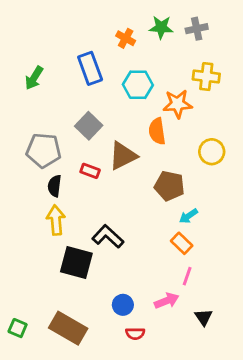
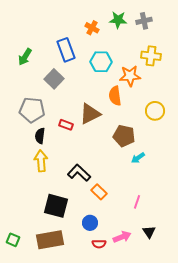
gray square: (89, 126) -> (54, 79), moved
orange rectangle: (182, 243) -> (99, 192), moved
black square: (76, 262) -> (56, 206), moved
pink arrow: (167, 301) -> (122, 237), moved
brown rectangle: (68, 328) -> (50, 240), turned -40

